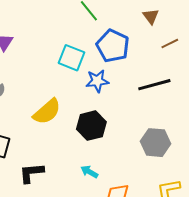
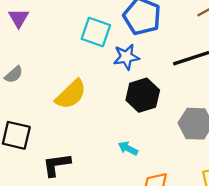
black hexagon: (91, 126) -> (143, 95), moved
cyan arrow: (89, 172) -> (128, 148), moved

